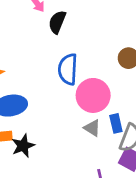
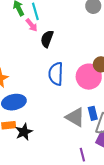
pink circle: (93, 95) -> (89, 77), moved
gray triangle: (92, 128) -> (75, 117), size x1.5

